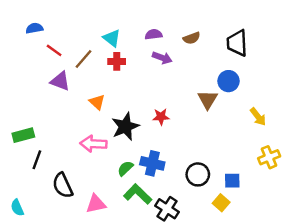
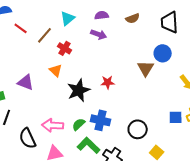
cyan triangle: (112, 38) -> (68, 18), turned 42
purple arrow: (162, 58) -> (99, 34), moved
red cross: (117, 61) -> (65, 48), moved, turned 32
purple triangle: (60, 81) -> (26, 82), moved
pink arrow: (93, 144) -> (53, 125), moved
blue square: (232, 181) -> (176, 117), moved

